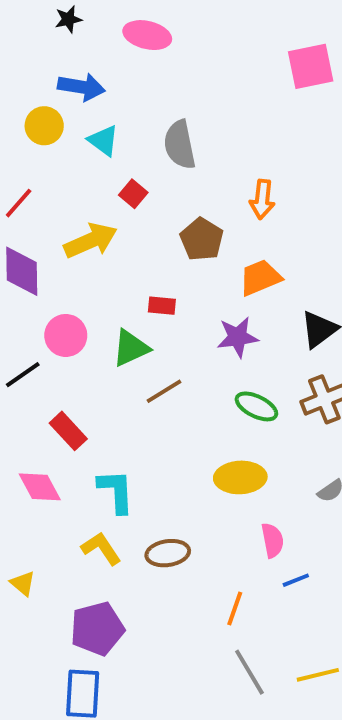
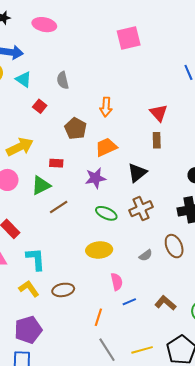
gray semicircle: (180, 145) -> (63, 80), size x0.7
yellow arrow: (91, 241) -> (20, 147), moved

